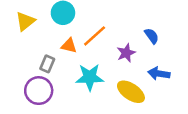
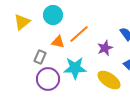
purple circle: (39, 91) -> (48, 79), moved

